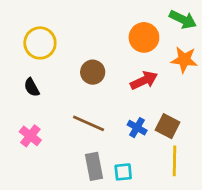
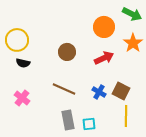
yellow circle: (40, 43) -> (17, 40), moved
orange star: (184, 60) -> (133, 43), turned 30
black semicircle: (32, 87) -> (23, 63), turned -48

